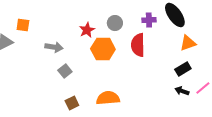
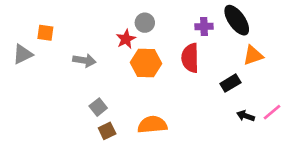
gray circle: (115, 23) -> (145, 23), moved
black rectangle: (183, 69) -> (230, 83), moved
gray square: (65, 71) -> (98, 107), moved

